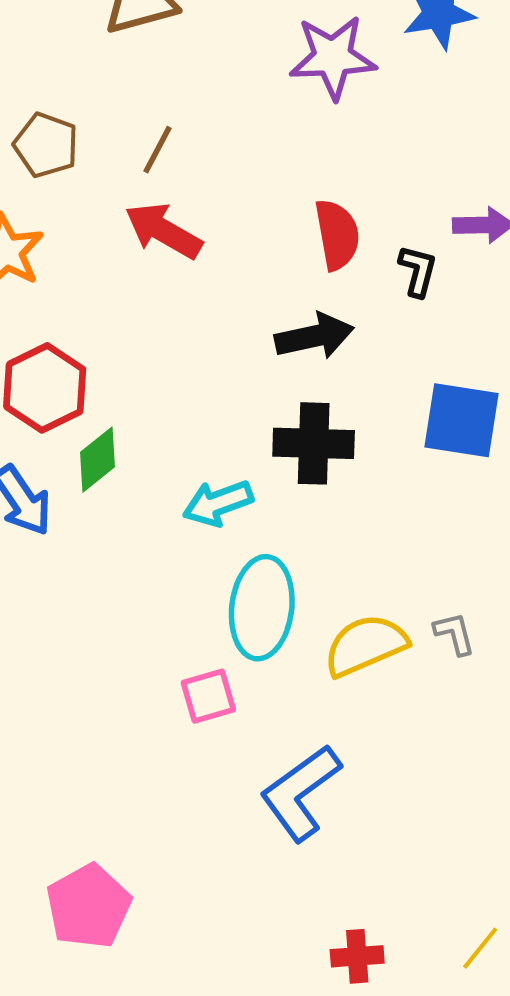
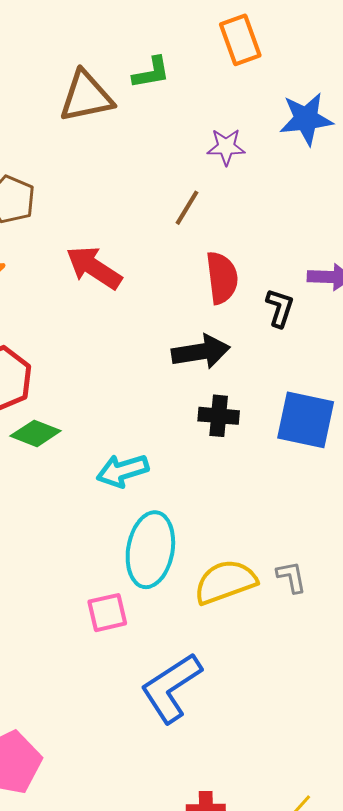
purple star: (333, 57) -> (226, 147), size x0.6
brown line: (157, 150) -> (187, 208), moved
black cross: (314, 443) -> (219, 416), moved, size x0.7
green diamond: (97, 460) -> (36, 433), turned 57

